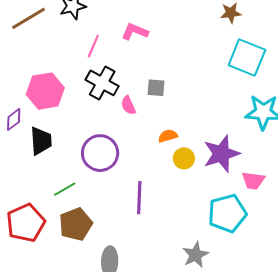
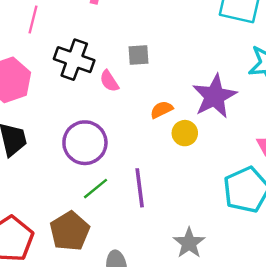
pink line: (93, 46) -> (33, 19), moved
purple star: (221, 154) -> (214, 96), moved
green line: (65, 189) -> (95, 189), moved
gray star: (196, 255) -> (189, 243), moved

